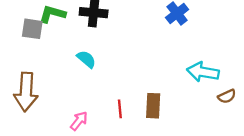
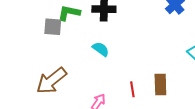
brown arrow: (26, 92) -> (51, 81), turned 52

